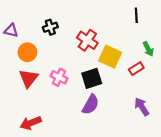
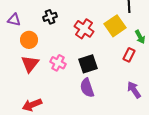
yellow square: (110, 57) -> (115, 26), moved, turned 30
red rectangle: (136, 69) -> (129, 55), turned -32
purple semicircle: (91, 104) -> (87, 88), turned 132

